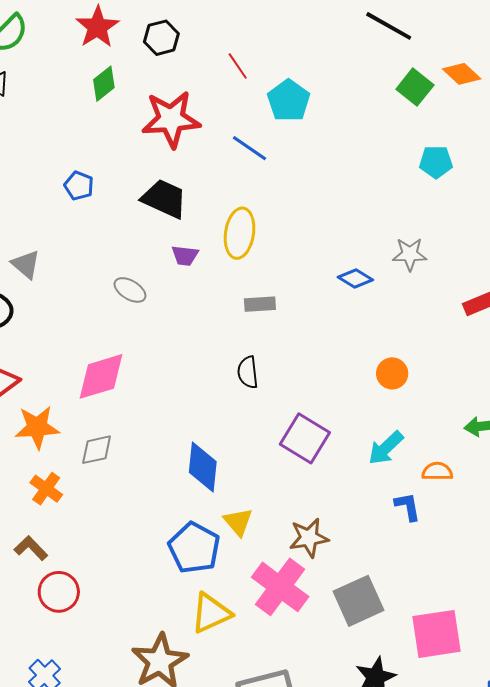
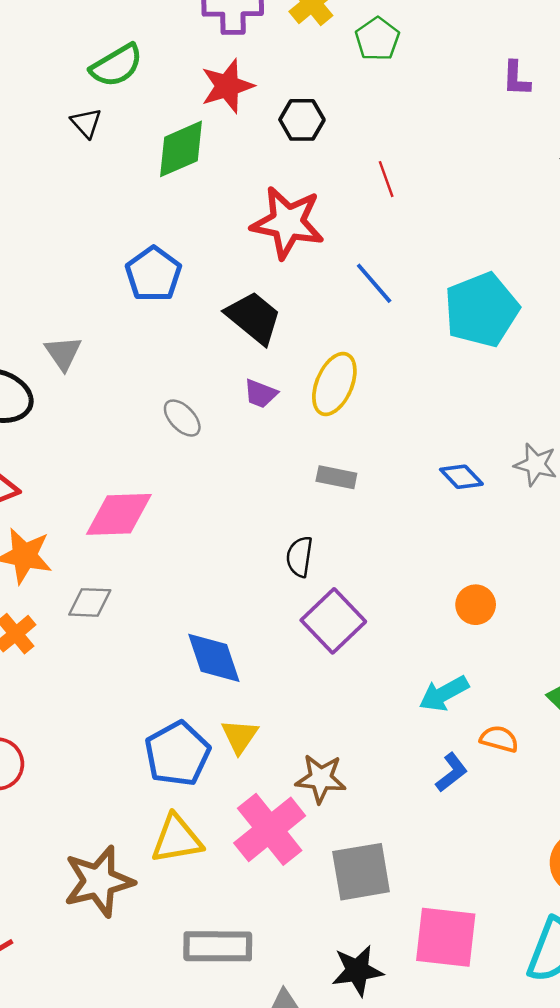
green diamond: (104, 84) -> (181, 149), moved, size x1.4
cyan pentagon: (289, 101) -> (482, 310), moved, size x1.4
blue pentagon: (79, 186) -> (153, 274), size x1.5
purple square: (305, 438) -> (333, 621), moved
blue diamond: (203, 467) -> (214, 658), turned -39
blue L-shape: (408, 507) -> (452, 772), turned 48

